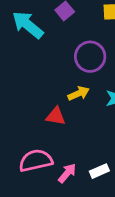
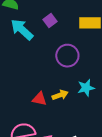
yellow arrow: (79, 93) -> (60, 95), moved

